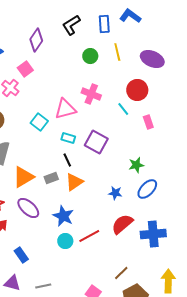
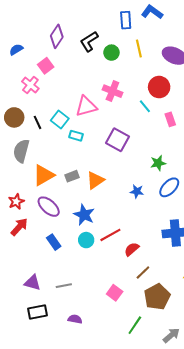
black L-shape: (71, 25) -> (89, 41), moved
cyan rectangle: (68, 138) -> (76, 136), moved
black line: (67, 160) -> (37, 122), moved
red semicircle: (122, 224) -> (132, 249), moved, size x0.7
blue rectangle: (21, 255) -> (54, 242), moved

